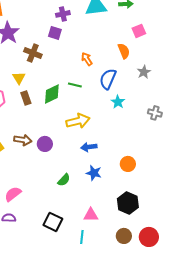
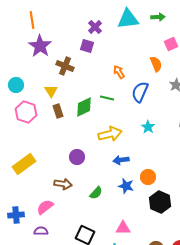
purple cross: (63, 14) -> (95, 27), turned -32
cyan star: (118, 102) -> (148, 127), moved
brown arrow: (23, 140) -> (63, 184), moved
orange circle: (128, 164) -> (148, 177), moved
black hexagon: (128, 203) -> (160, 202), moved

